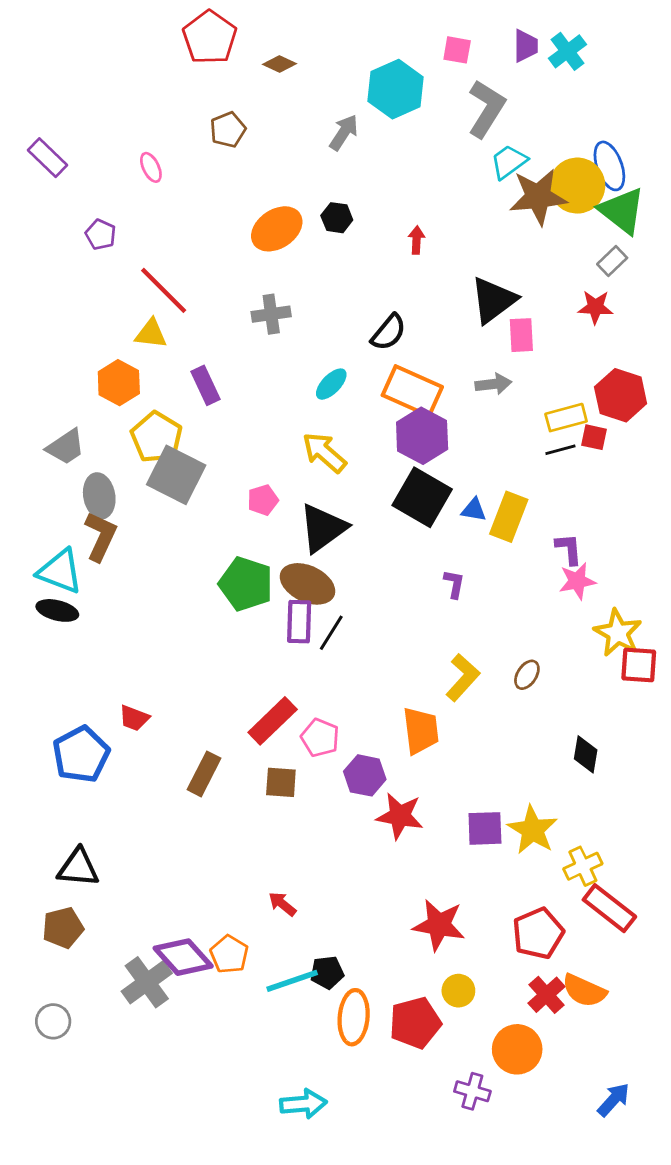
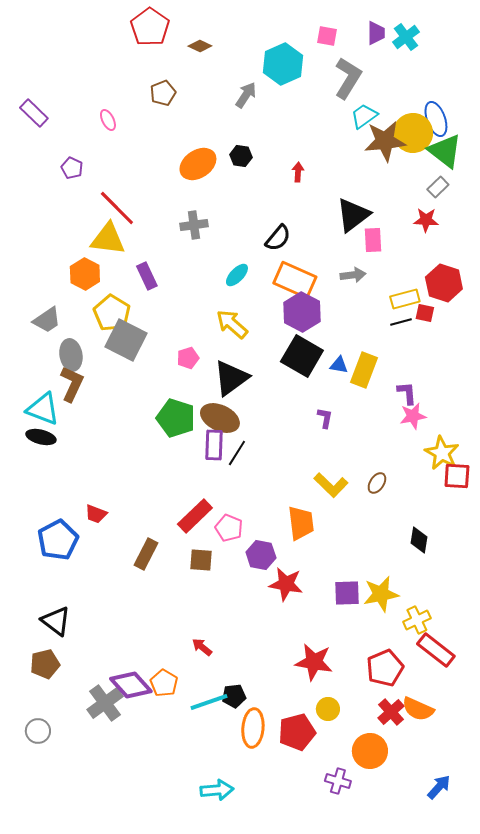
yellow triangle: (151, 334) -> (108, 239), size x1.5
yellow L-shape: (463, 678) -> (331, 485), turned 92
yellow star: (533, 830) -> (381, 594), turned 30
black triangle: (78, 868) -> (56, 621), turned 32

